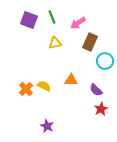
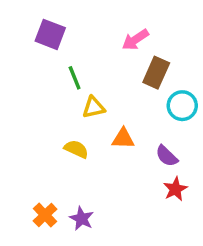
green line: (52, 17) -> (75, 78), moved
yellow triangle: (55, 43) -> (94, 107), moved
orange cross: (26, 89) -> (45, 215), moved

